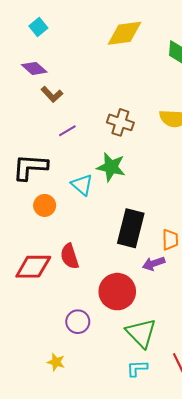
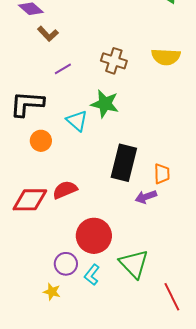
red semicircle: (70, 256) -> (65, 190), turned 85
red circle: (117, 292) -> (94, 236), moved
purple circle: (78, 322) -> (66, 264), moved
cyan L-shape: (137, 368) -> (92, 275), moved, turned -50

